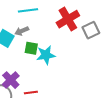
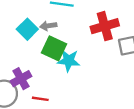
green square: (31, 48) -> (54, 48), size x1.5

